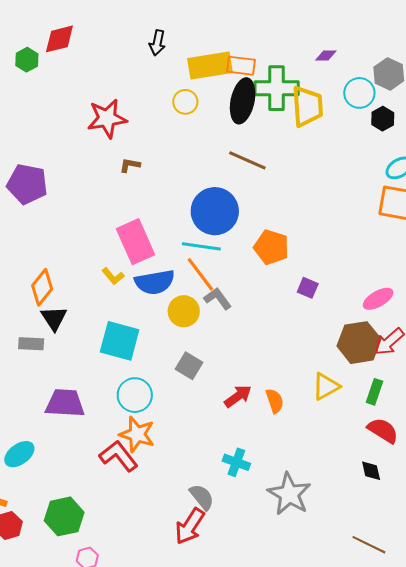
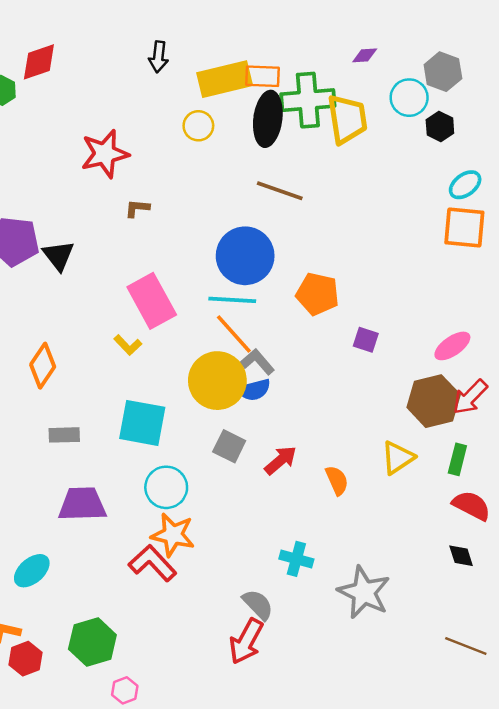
blue semicircle: (155, 282) -> (254, 390), moved, size x0.7
yellow circle: (184, 311) -> (217, 381), size x1.5
black triangle: (54, 318) -> (58, 256), moved
gray rectangle: (31, 344) -> (64, 435), moved
red arrow: (238, 396) -> (281, 460), moved

